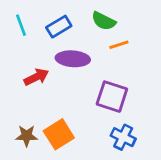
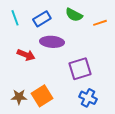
orange line: (119, 45) -> (100, 23), moved
red arrow: (36, 77) -> (26, 55), turned 48
purple square: (112, 97) -> (80, 69), turned -35

